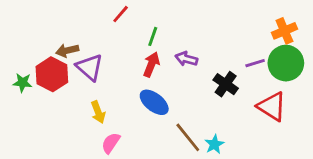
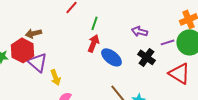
purple arrow: (186, 59) -> (139, 31), moved
purple triangle: (90, 67) -> (37, 62), moved
blue ellipse: (154, 102) -> (111, 57), moved

